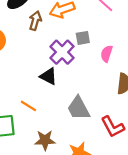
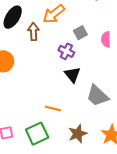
purple cross: (62, 52) -> (66, 51), size x0.7
black triangle: (48, 76) -> (72, 75), moved, turned 42

